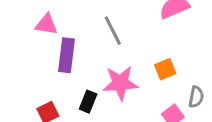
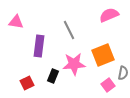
pink triangle: (46, 24) -> (16, 22), moved
orange square: (165, 69) -> (103, 55), size x1.6

